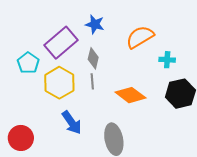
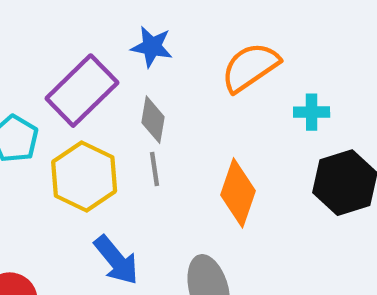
orange diamond: (130, 95) -> (238, 193), turned 76

